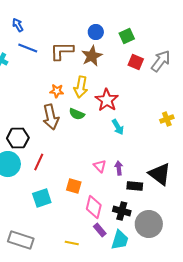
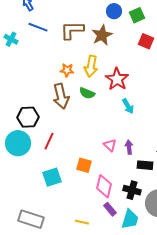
blue circle: (96, 32) -> (114, 11), moved

